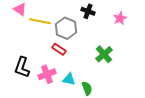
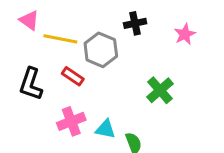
black cross: (88, 11) -> (135, 23), turned -32
red rectangle: (59, 49) -> (73, 76), moved
black L-shape: (22, 67) -> (31, 84), moved

